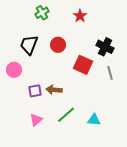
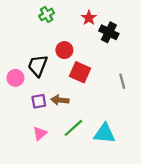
black trapezoid: (29, 45) -> (38, 66), moved
black cross: (105, 47) -> (109, 32), moved
red square: (83, 65) -> (80, 72), moved
cyan triangle: (94, 120) -> (104, 133), size x1.5

